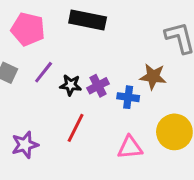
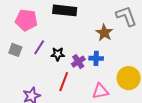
brown star: (153, 77) -> (104, 33), moved, turned 30
purple cross: (98, 86) -> (78, 62), moved

